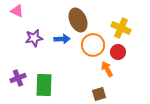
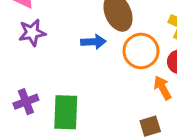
purple star: (34, 38) -> (32, 33), moved

